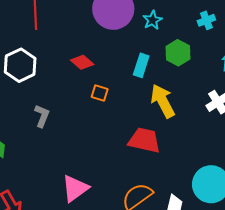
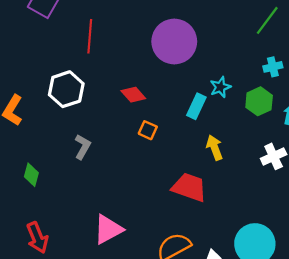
cyan star: (152, 20) -> (220, 87), moved
green hexagon: (178, 53) -> (259, 101), moved
yellow arrow: (163, 101) -> (215, 148), size x0.7

